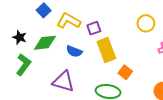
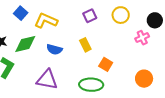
purple square: (94, 28) -> (90, 16), moved
yellow rectangle: (106, 50) -> (85, 45), size x0.6

